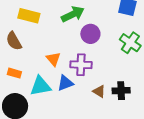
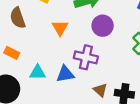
orange triangle: (53, 59) -> (60, 28), moved
cyan triangle: (40, 86) -> (38, 72), size x0.7

